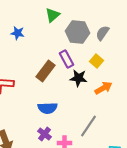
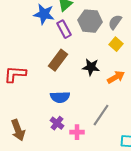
blue star: (18, 33) -> (44, 14), moved, size x1.5
purple rectangle: (66, 59) -> (64, 29), moved
yellow square: (96, 61) -> (116, 44), moved

